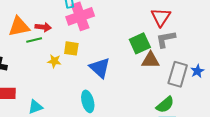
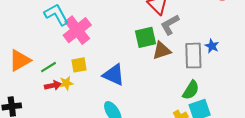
red arrow: (43, 27) -> (53, 85), moved
green line: (34, 40) -> (49, 67), moved
green square: (140, 43) -> (145, 37), turned 30

